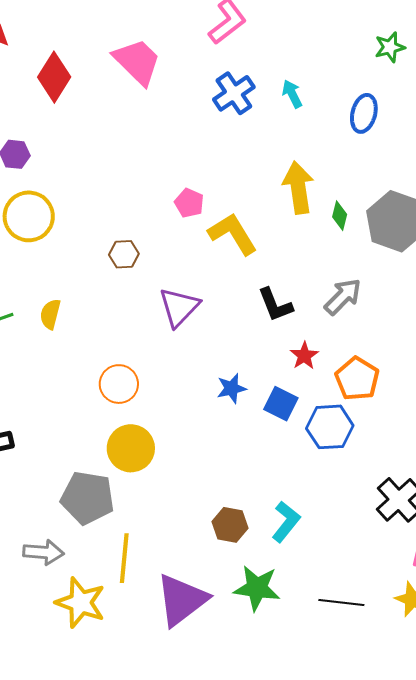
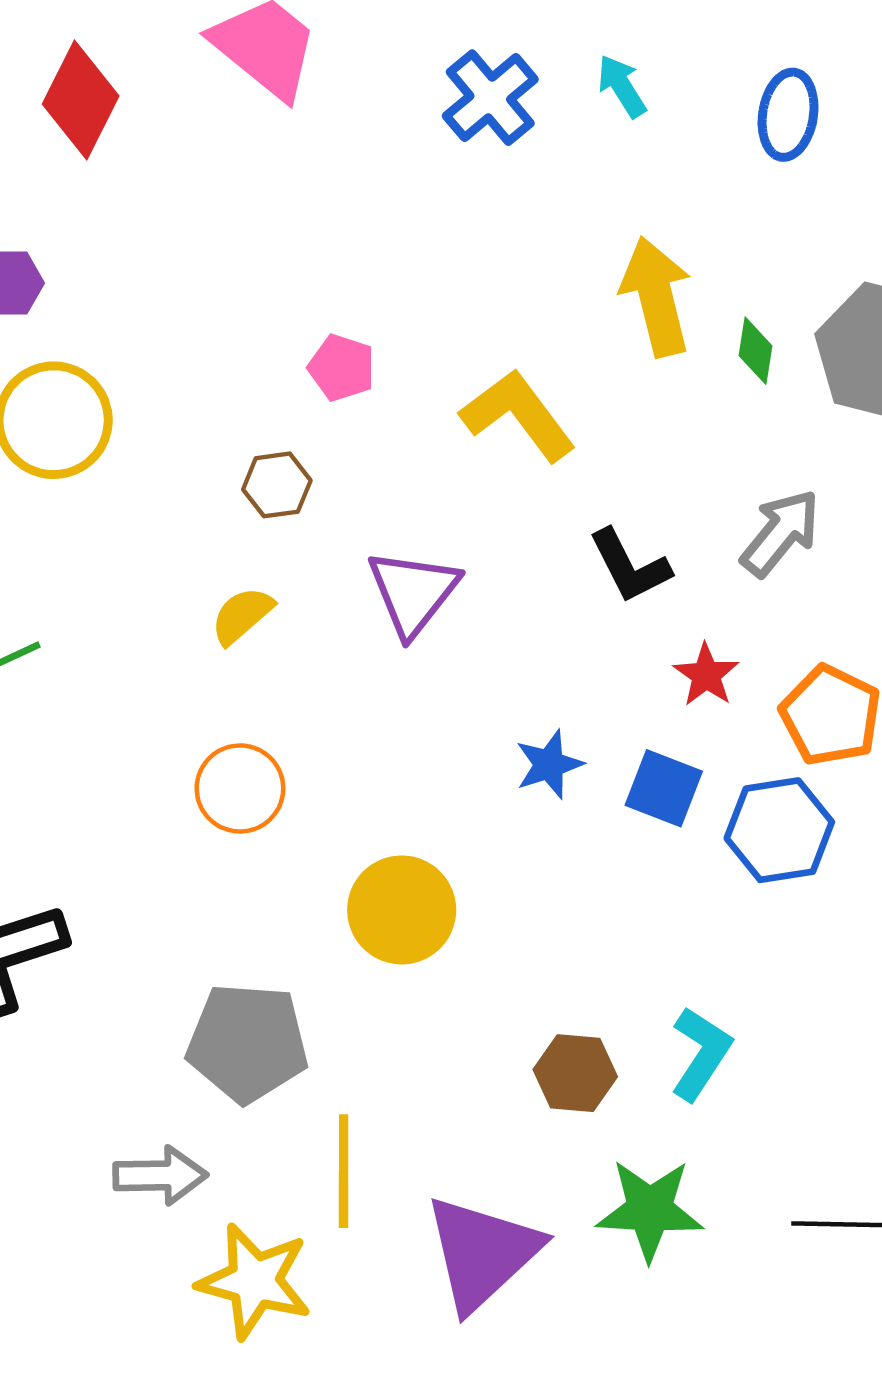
pink pentagon: (189, 203) -> (342, 368), moved
yellow semicircle: (50, 314) -> (242, 615), moved, turned 40
orange circle: (119, 384) -> (240, 788), moved
yellow circle: (131, 448) -> (402, 910), moved

